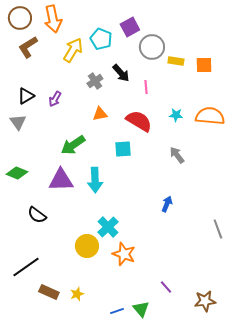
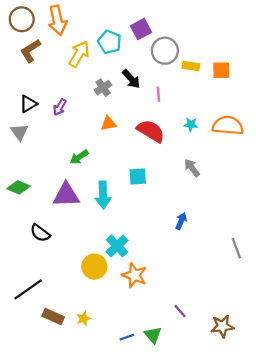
green arrow: (73, 145) -> (79, 157), size x0.7
cyan square: (123, 149) -> (138, 177), moved

